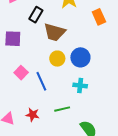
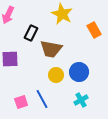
pink square: (21, 73) -> (21, 102), moved, turned 32
cyan cross: (80, 86) -> (81, 100), turned -32

